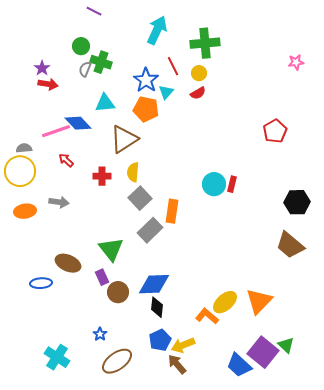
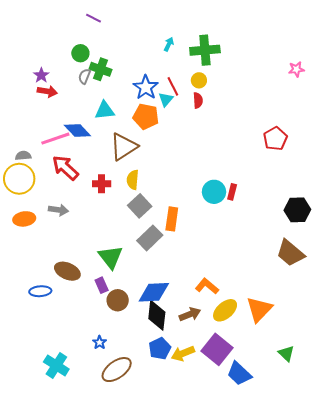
cyan arrow: (157, 30) -> (169, 44), moved, size x0.5
red line: (173, 66) -> (173, 86), moved
red semicircle: (198, 93) -> (198, 100), turned -63
red arrow: (66, 160) -> (65, 168), size x1.8
black diamond: (157, 307) -> (157, 315), size x1.4
orange L-shape: (207, 316) -> (207, 286), moved
purple square: (263, 352) -> (217, 349), moved
brown arrow: (177, 364) -> (190, 314), moved, turned 110

